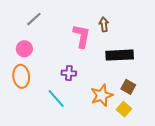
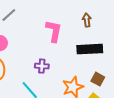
brown arrow: (104, 24) -> (87, 20), moved

